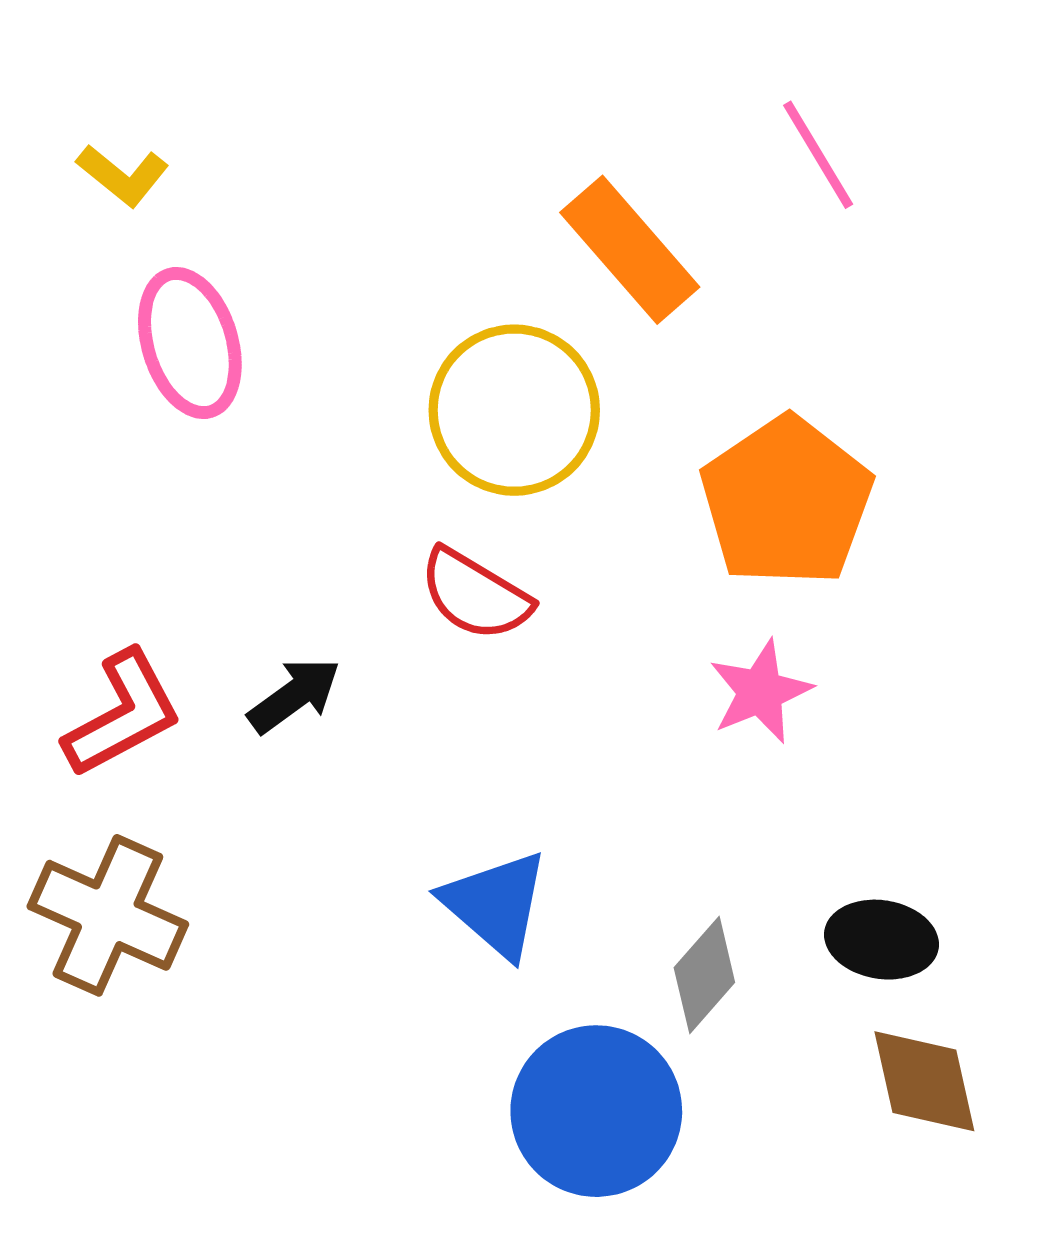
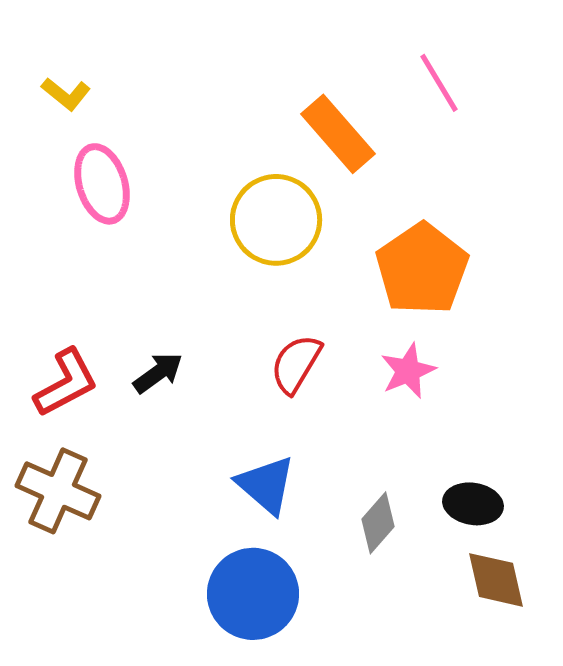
red semicircle: (475, 595) -> (296, 364), moved, turned 90
blue circle: (596, 1111) -> (253, 594), moved

